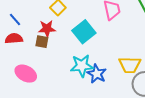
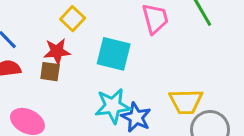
cyan square: (84, 32) -> (114, 54), turned -35

